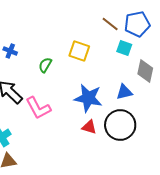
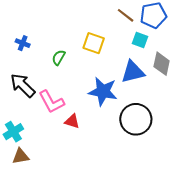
blue triangle: (124, 92) -> (133, 72), moved, size x1.4
red triangle: (89, 127) -> (72, 121), moved

